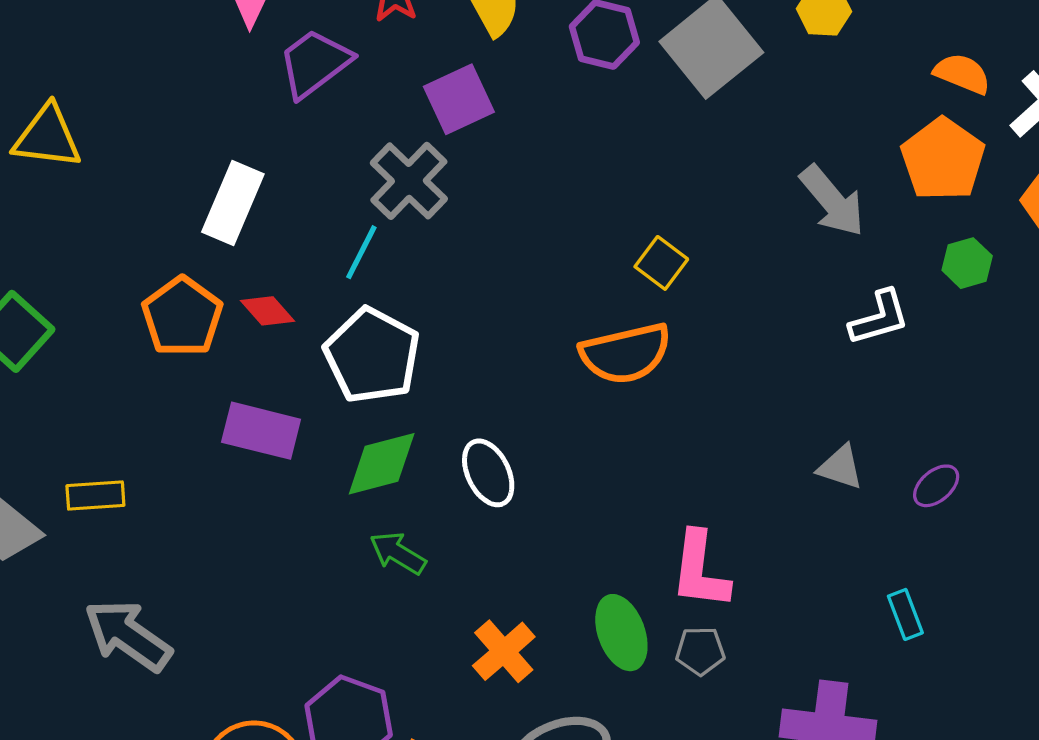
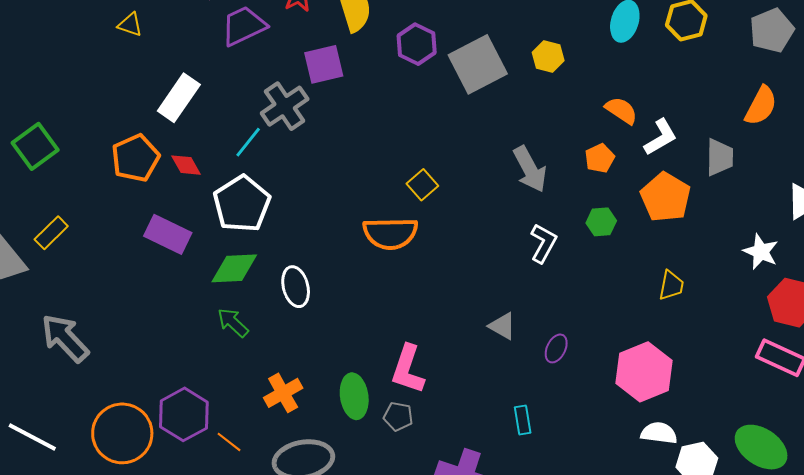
yellow triangle: (47, 137) -> (130, 25), moved, size x0.6
orange pentagon: (943, 159) -> (600, 158), size x0.6
white L-shape: (879, 318) -> (543, 243), turned -57
purple ellipse: (936, 486) -> (556, 348), turned -36
yellow rectangle: (95, 496) -> (51, 233), moved, turned -52

